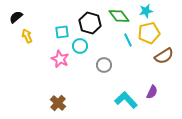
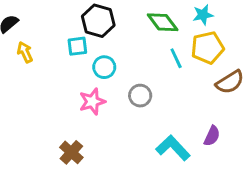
black hexagon: (90, 23) -> (98, 21), moved
pink star: (60, 59) -> (92, 102), moved, turned 30

